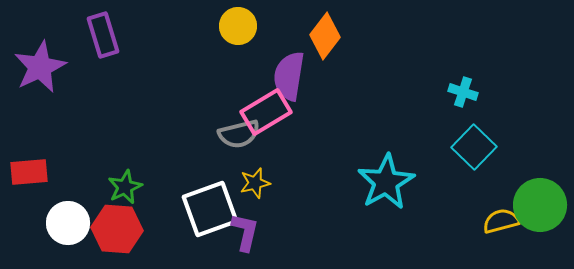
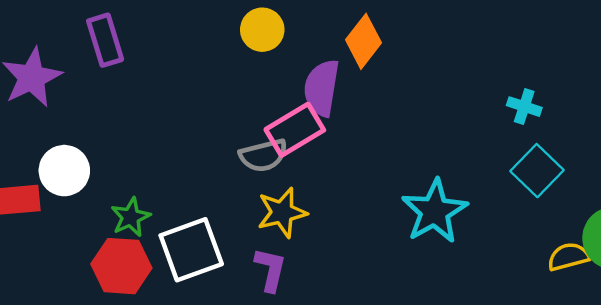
yellow star: (255, 183) -> (282, 212), size x1.4
white square: (210, 209) -> (191, 250), moved
white circle: (68, 223) -> (64, 171), moved

